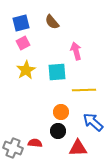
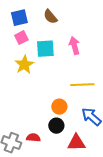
cyan square: (57, 72) -> (45, 49), moved

